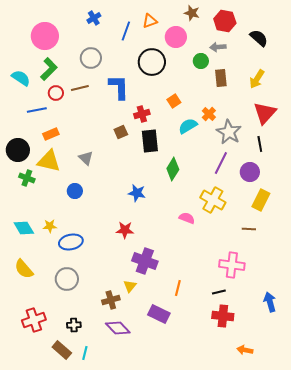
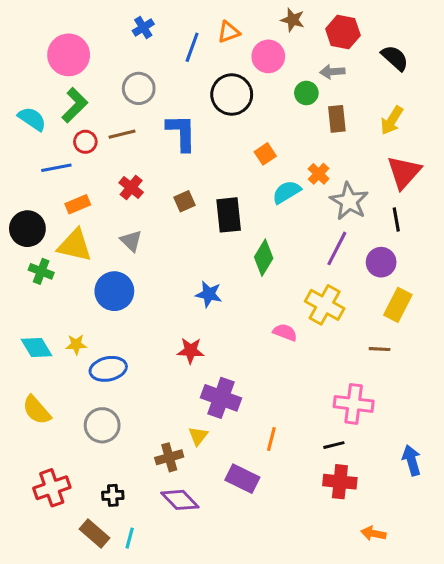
red cross: (142, 114) -> (131, 187), moved, turned -35
blue circle: (75, 191) -> (114, 291), size x1.6

